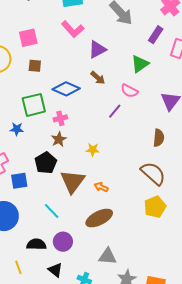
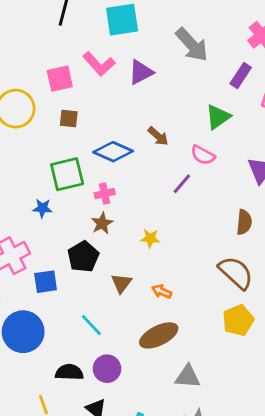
pink L-shape: (73, 29) -> (99, 64), moved
purple triangle: (97, 49) -> (141, 72), moved
brown triangle: (73, 181) -> (121, 283), size x0.6
gray triangle: (107, 256) -> (188, 377), moved

